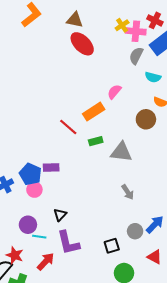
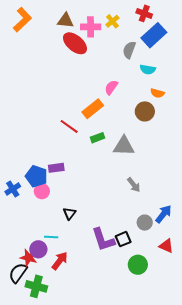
pink cross: (136, 31) -> (91, 27), moved
purple circle: (28, 225) -> (38, 249), moved
purple L-shape: (68, 243) -> (103, 240), moved

